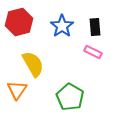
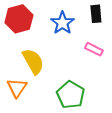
black rectangle: (95, 27) -> (96, 14), moved

